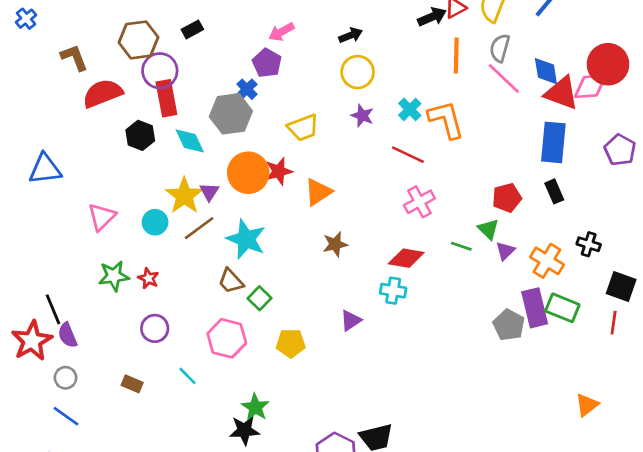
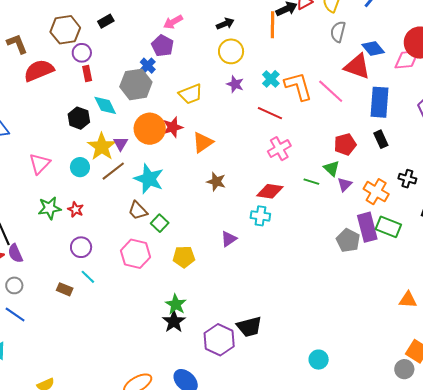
orange line: (456, 55) -> (272, 25), moved
purple circle: (160, 71) -> (82, 53), size x0.7
blue diamond: (546, 71) -> (373, 48), turned -30
pink line: (504, 78) -> (331, 91), moved
red triangle: (562, 93) -> (357, 67), moved
red rectangle: (166, 98) -> (87, 73), size x0.6
black hexagon: (140, 135) -> (79, 118), moved
brown star: (335, 244) -> (216, 182), turned 30
cyan line: (187, 376) -> (88, 277), moved
orange triangle: (587, 405) -> (408, 300), turned 42
green star: (255, 407) -> (176, 304), moved
black star: (244, 430) -> (174, 322), moved, turned -30

